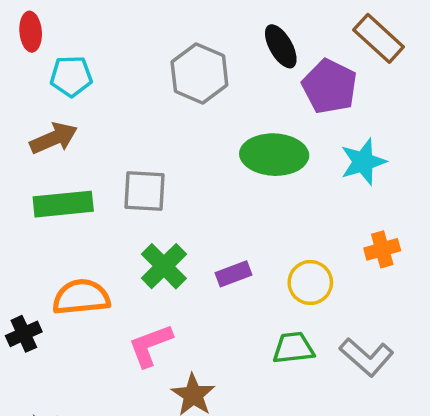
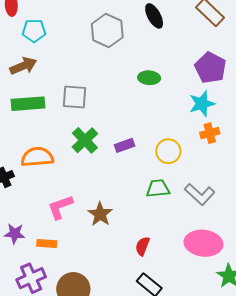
purple pentagon: (330, 86) -> (210, 68), moved
green ellipse: (274, 155) -> (149, 78), size x0.6
cyan star: (363, 162) -> (202, 104), moved
pink L-shape: (150, 345) -> (60, 207), moved

